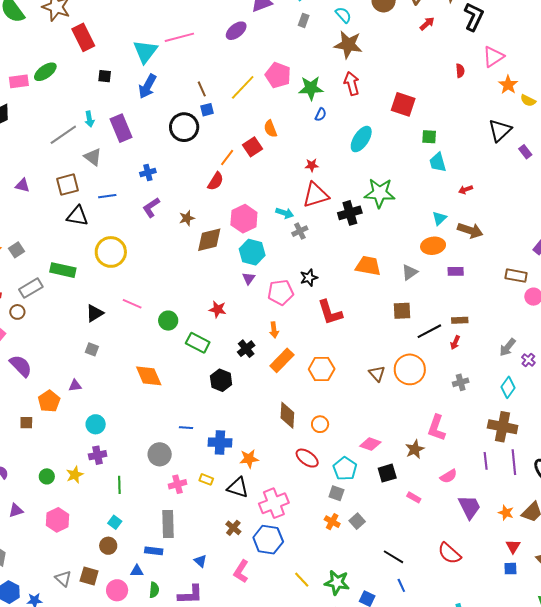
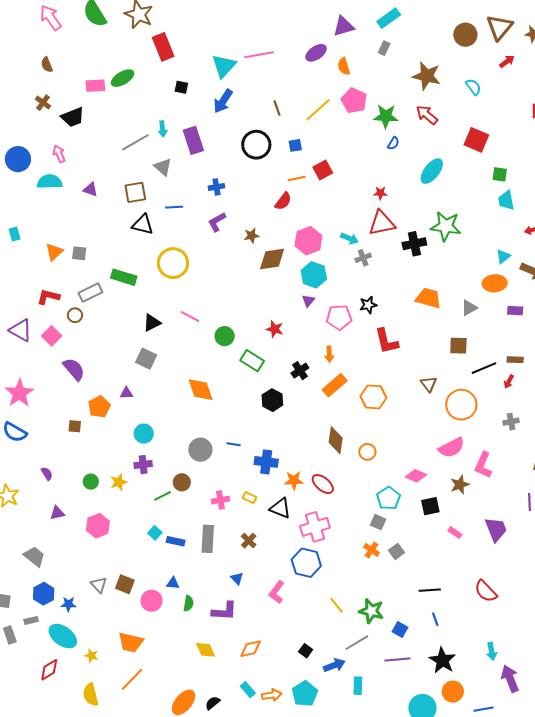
cyan semicircle: (343, 15) -> (473, 87), moved
red arrow: (352, 84) -> (427, 115), turned -40
blue square: (207, 110) -> (295, 145), moved
orange semicircle: (270, 129) -> (344, 66), moved
orange line: (227, 157) -> (297, 178), turned 36
gray square: (16, 250) -> (79, 253), turned 35
gray square: (92, 349) -> (146, 359), size x1.5
brown triangle: (377, 374) -> (429, 384), moved
gray circle: (160, 454) -> (200, 450), moved
red ellipse: (307, 458) -> (323, 484), moved
pink semicircle: (449, 476) -> (451, 447), moved, size x1.5
green line: (119, 485) -> (163, 496), turned 60
purple trapezoid: (470, 507) -> (496, 529), moved
brown cross: (233, 528) -> (249, 541), moved
brown circle: (108, 546) -> (182, 482), moved
blue rectangle: (154, 551) -> (176, 541), moved
black line: (393, 557) -> (430, 590), turned -40

